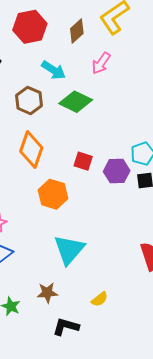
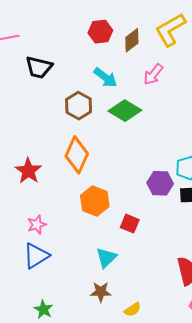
red hexagon: (30, 27) -> (100, 32), moved, size x0.7
red square: (83, 161) -> (130, 224), moved
cyan triangle: (69, 250) -> (106, 258), size x0.7
brown star: (47, 293) -> (101, 292), moved

